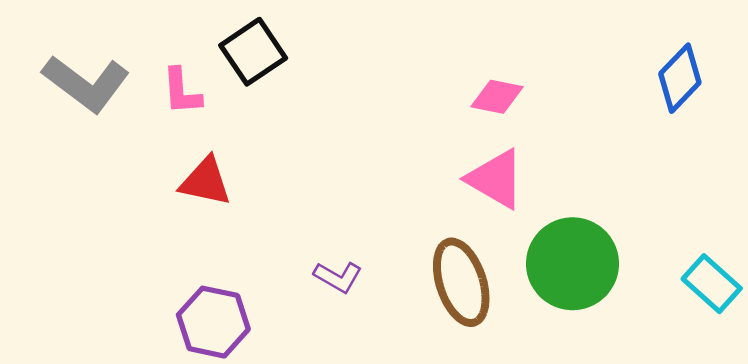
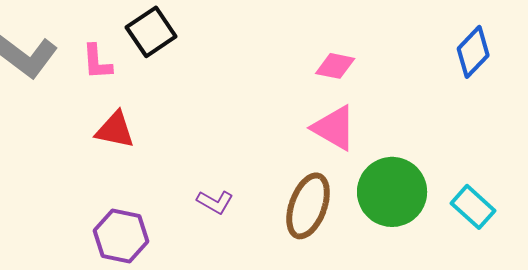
brown ellipse: (461, 282) -> (308, 206), turned 38
cyan rectangle: (712, 284) -> (473, 207), moved

